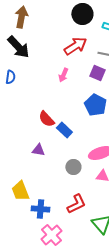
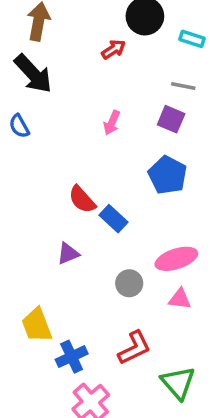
red arrow: (75, 46) -> (113, 49), moved, size x0.6
blue semicircle: (10, 77) -> (19, 126), turned 144
purple triangle: (38, 150) -> (68, 254), turned -32
blue cross: (40, 209) -> (72, 357), turned -30

